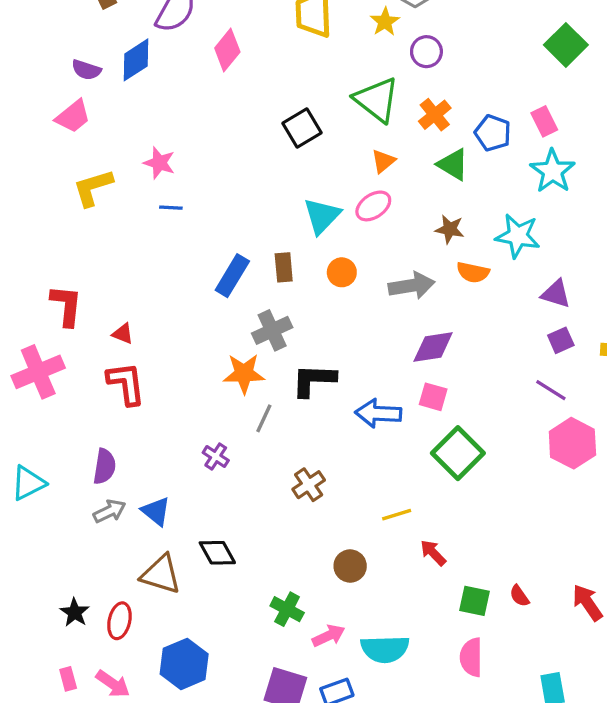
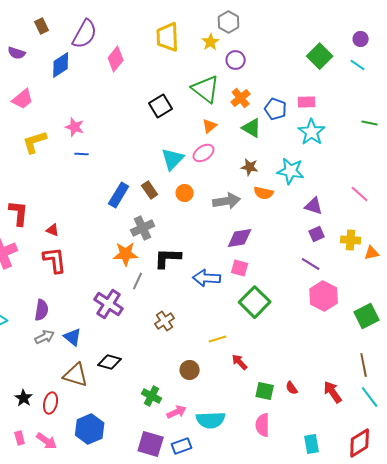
purple semicircle: (86, 70) -> (17, 53), moved
pink rectangle: (544, 121) -> (307, 102), turned -66
brown rectangle: (284, 267) -> (150, 190), turned -30
purple cross: (216, 457) -> (109, 304), size x1.8
black diamond: (217, 553) -> (110, 362), turned -45

